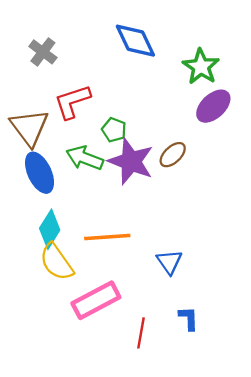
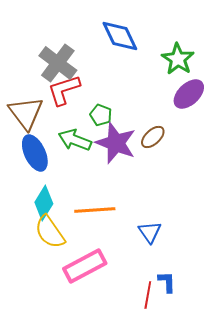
gray cross: (43, 52) -> (58, 63), moved, size x1.5
red line: (141, 333) -> (148, 295), moved

